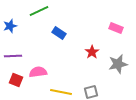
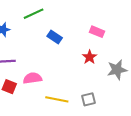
pink rectangle: (116, 28) -> (97, 32), moved

